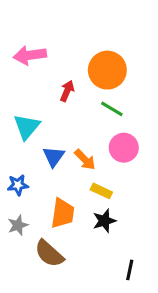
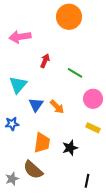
orange circle: (107, 70) -> (69, 17), moved
pink circle: (124, 148) -> (93, 99), moved
yellow rectangle: (101, 191) -> (93, 128), moved
gray star: (18, 225) -> (12, 179), moved

